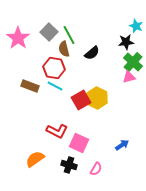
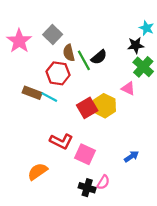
green line: (69, 35) -> (84, 60), moved
pink triangle: (129, 77) -> (128, 88), moved, turned 40
cyan line: (55, 86) -> (49, 97), moved
black cross: (69, 165) -> (87, 188), moved

